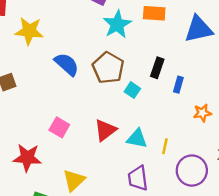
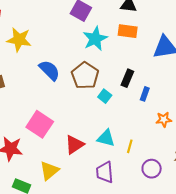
pink square: (59, 127) -> (40, 124), size x1.5
red triangle: (105, 130) -> (74, 145), moved
purple circle: (192, 171) -> (152, 169), size x0.7

